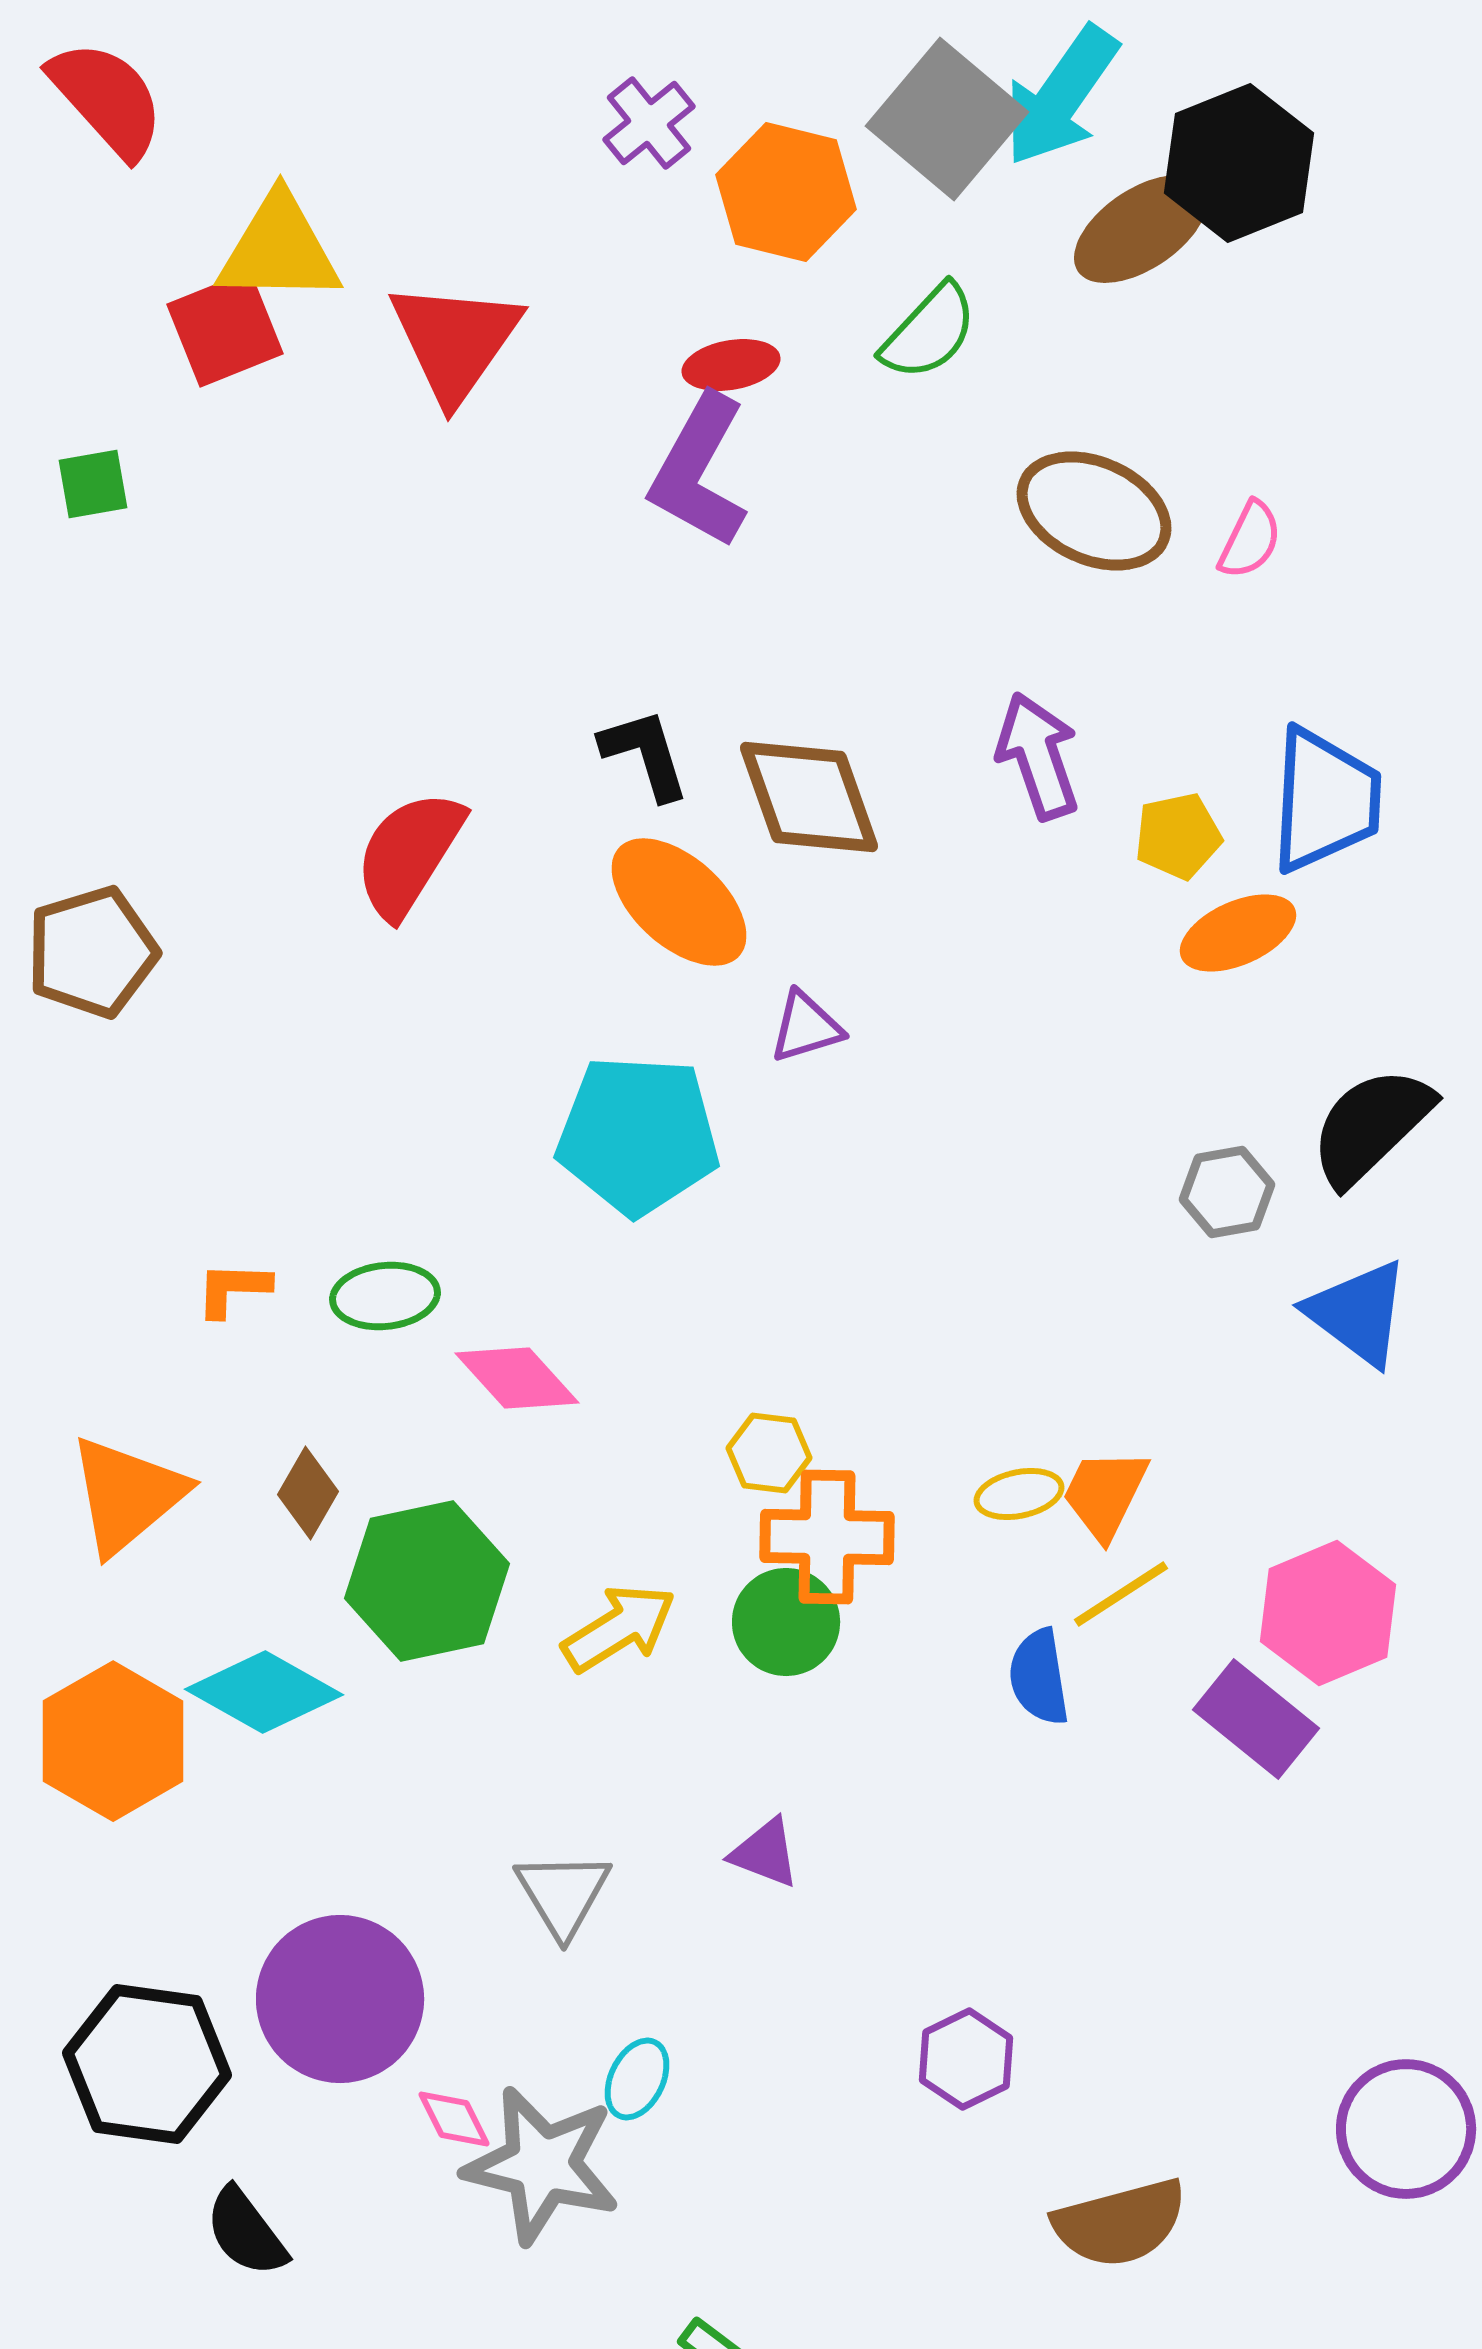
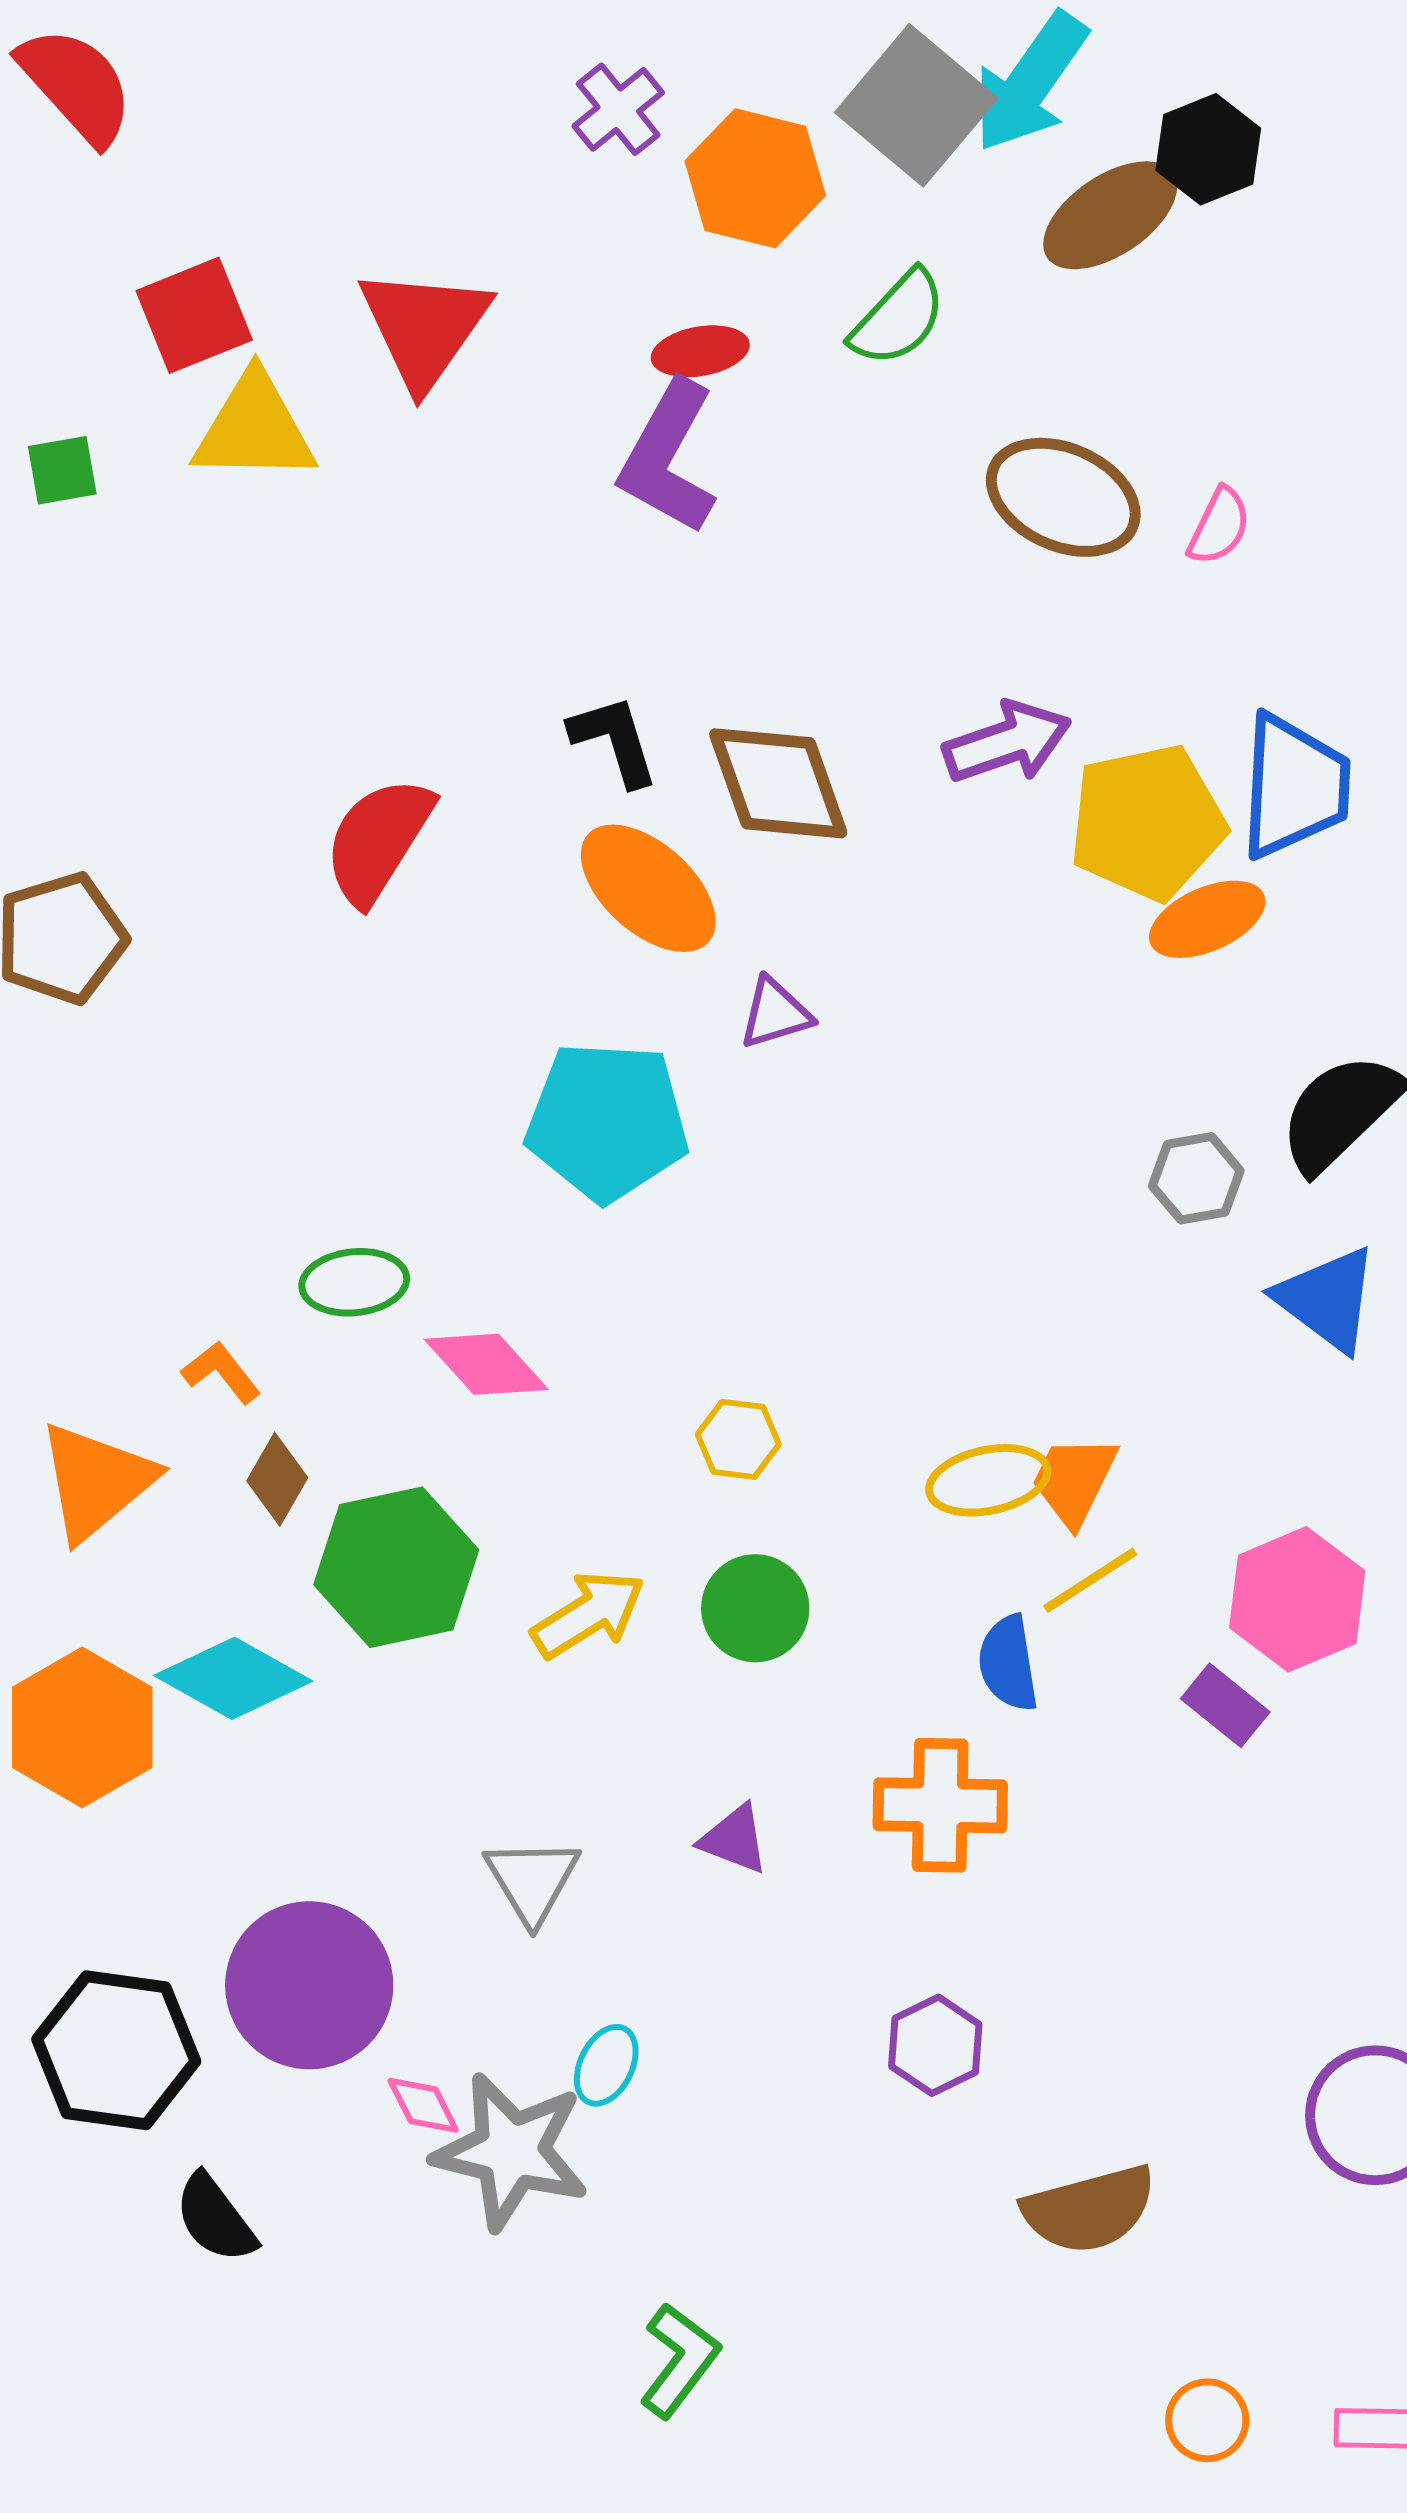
black hexagon: (1239, 163) -> (1208, 149), size x0.7
yellow triangle: (279, 249) -> (254, 428), moved
purple arrow: (1038, 756) -> (1007, 742), turned 90
yellow pentagon: (1178, 836) -> (1147, 822), size x1.8
orange L-shape: (233, 1289) -> (221, 1372), moved, turned 50
yellow ellipse: (1019, 1494) -> (988, 1480), size x1.4
orange cross: (827, 1537) -> (940, 1805), moved
purple rectangle: (1256, 1719) -> (1225, 1705), size x0.7

